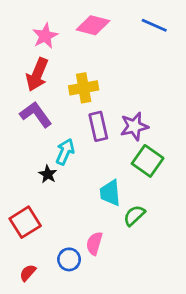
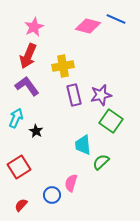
pink diamond: (93, 25) -> (88, 26), moved
cyan arrow: (65, 152) -> (16, 118), moved

